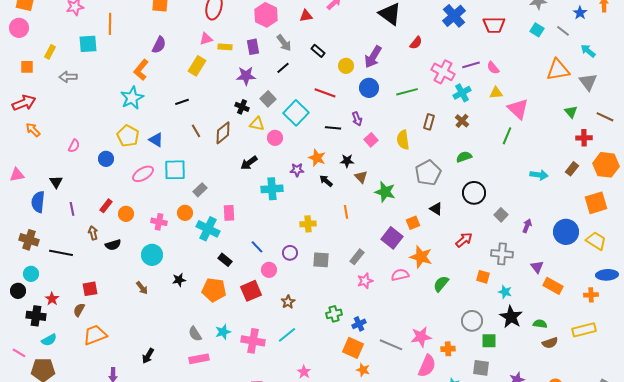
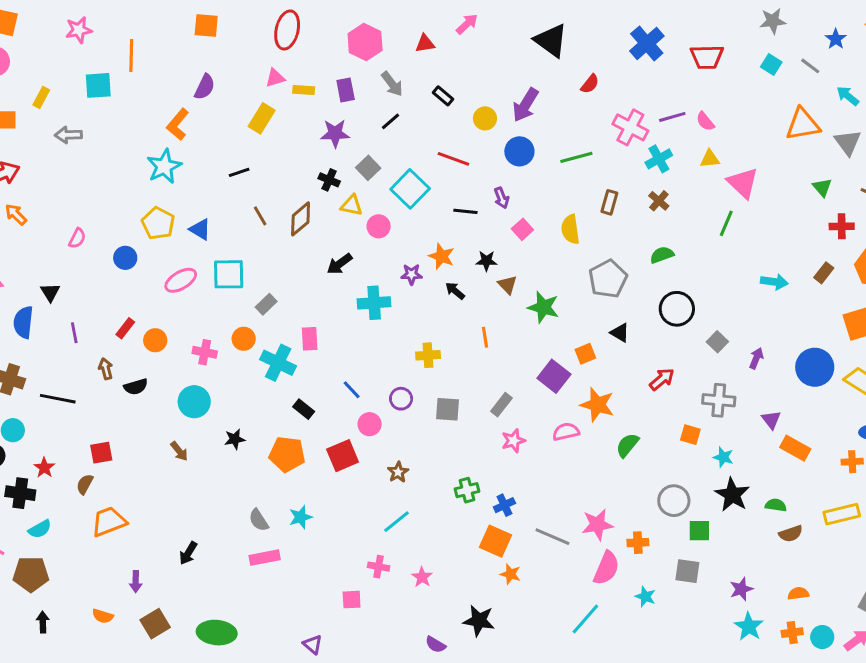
pink cross: (253, 341) -> (379, 567), moved, size x0.6

